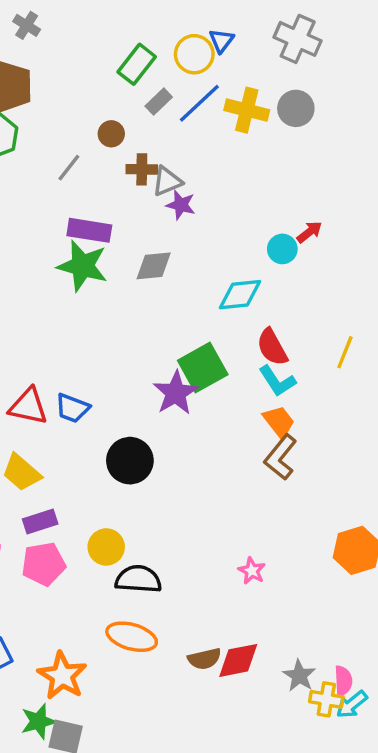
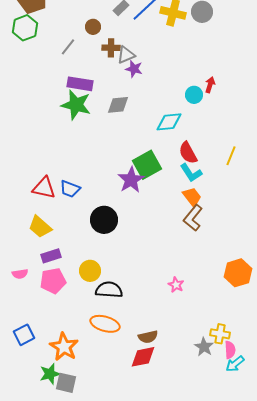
red arrow: (309, 232) -> (210, 85), turned -35
red diamond: (238, 660) -> (143, 357), moved
yellow cross: (326, 699) -> (220, 334), moved

